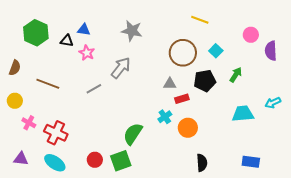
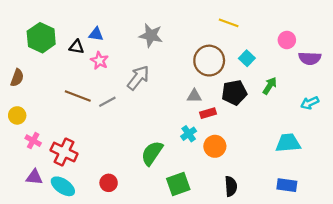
purple semicircle: (271, 51) -> (310, 58), turned -84
brown line: (48, 84) -> (78, 96), moved
cyan arrow: (273, 103) -> (310, 103), moved
cyan trapezoid: (243, 114) -> (288, 143), moved
purple triangle: (21, 159) -> (34, 177), moved
green square: (121, 161) -> (178, 184), moved

